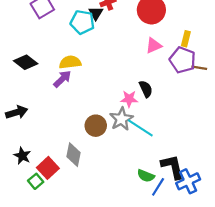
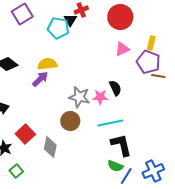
brown line: (199, 68) -> (158, 76), moved
gray star: (121, 119) -> (79, 97), moved, turned -30
cyan line: (140, 128) -> (110, 123), turned -45
black L-shape: (173, 167) -> (121, 145), moved
red square: (48, 168) -> (25, 134), moved

